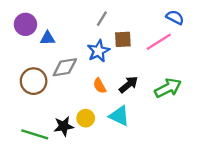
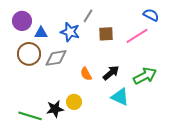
blue star: (98, 51) -> (70, 32), moved, turned -30
brown circle: (34, 81) -> (29, 54), moved
cyan triangle: (119, 116) -> (120, 97), moved

